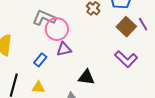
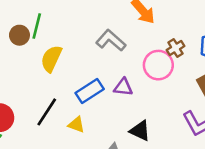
pink circle: (57, 29) -> (158, 65), moved
blue rectangle: (40, 60) -> (90, 91), size x1.5

